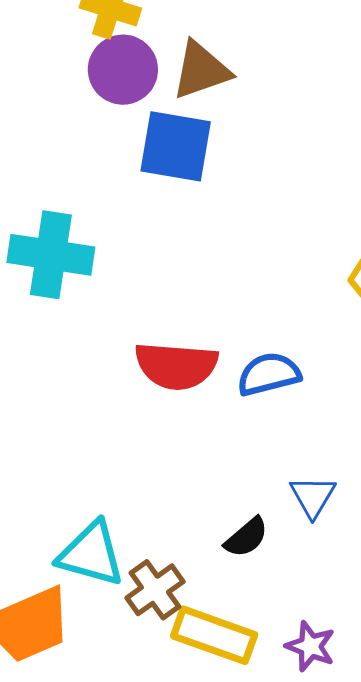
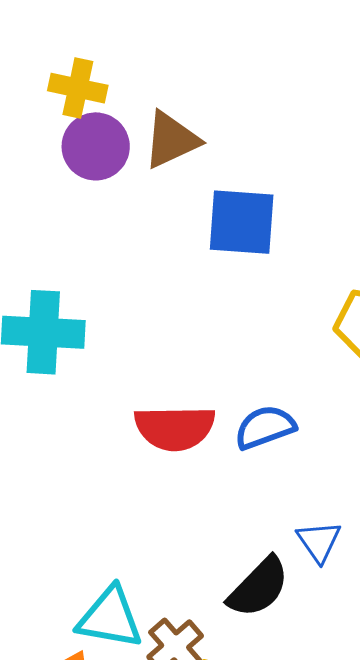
blue square: (176, 146) -> (242, 222), moved
black semicircle: (246, 537) -> (259, 587), size x1.5

